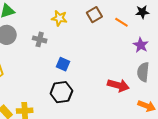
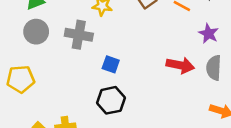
gray cross: (40, 39) -> (79, 35), size x1.5
red arrow: (118, 85) -> (180, 65), moved

